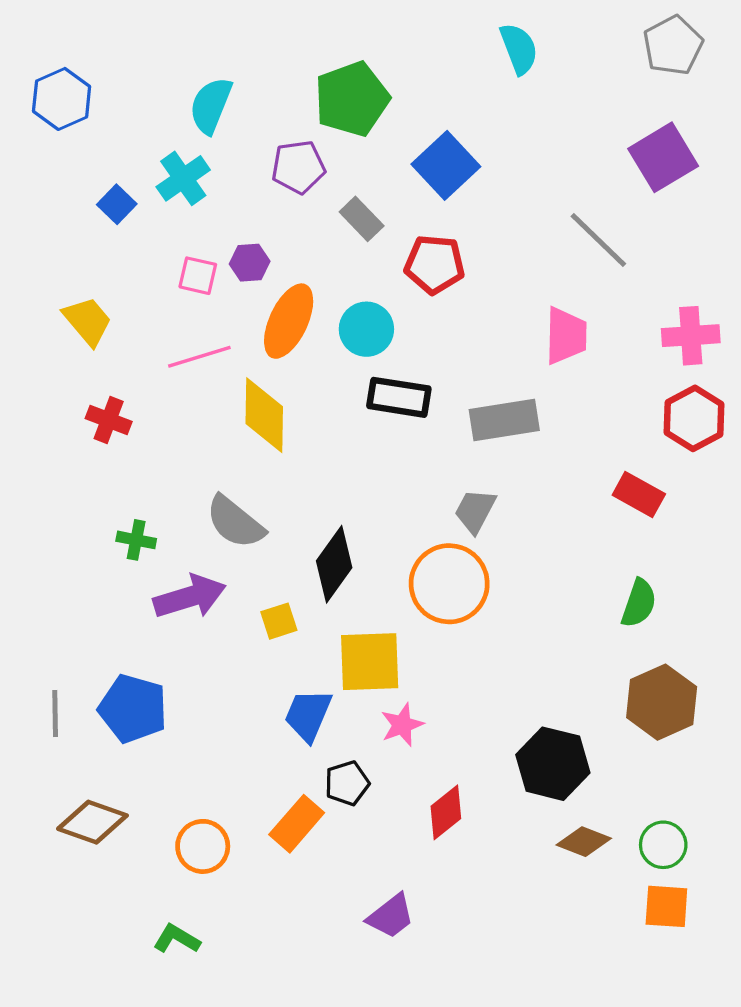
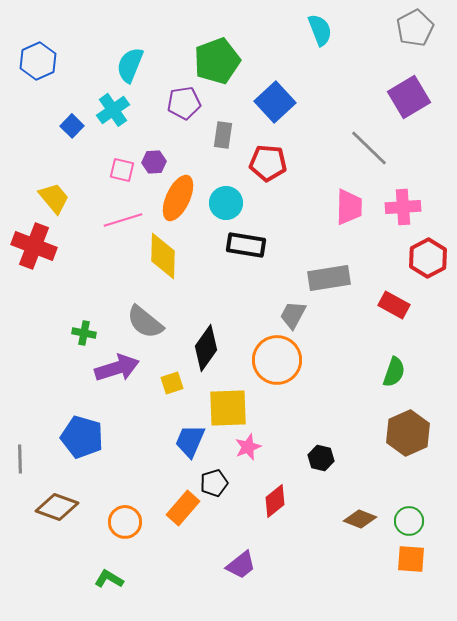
gray rectangle: (362, 219) -> (223, 135), turned 52
pink cross: (691, 336) -> (403, 207), moved
red cross: (109, 420) -> (34, 246), moved, size x1.6
gray rectangle: (504, 420) -> (329, 278), moved
gray line: (55, 713) -> (20, 459), moved
black hexagon: (553, 764) -> (321, 458), moved, size x0.6

